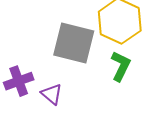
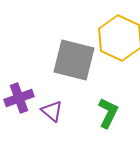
green L-shape: (121, 66) -> (108, 113), moved

